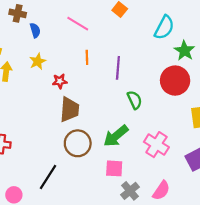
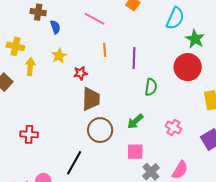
green semicircle: (135, 100) -> (151, 87), turned 36
green arrow: (116, 136) -> (135, 121), size x0.7
pink cross: (156, 145) -> (173, 127), size x0.7

